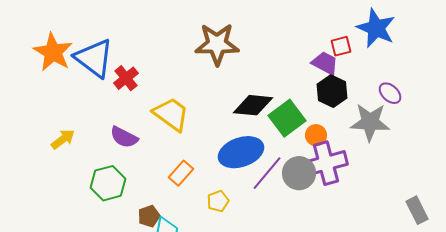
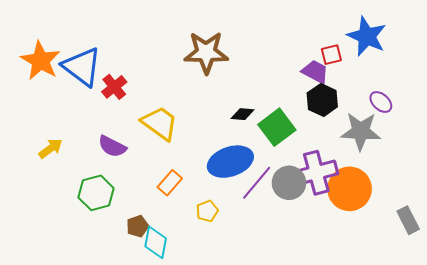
black diamond: (253, 105) -> (242, 114), size x0.6
orange circle: (316, 135) -> (350, 189), moved, size x2.0

